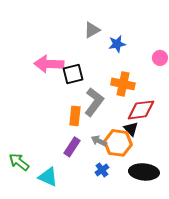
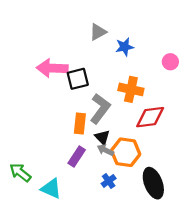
black triangle: (131, 129) -> (102, 137), moved
black ellipse: (144, 172) -> (153, 183), turned 64

